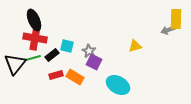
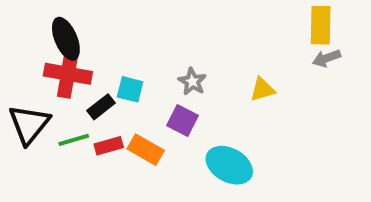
yellow rectangle: (176, 19) -> (321, 25), moved
gray star: (89, 51) -> (192, 82), moved
green line: (33, 58) -> (74, 140), moved

